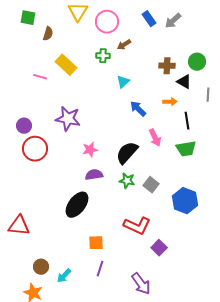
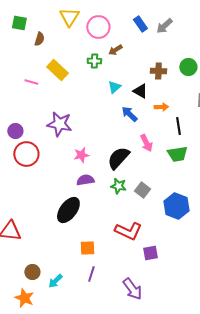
black triangle: (184, 82) -> (140, 91), moved
purple square: (159, 248) -> (150, 253), turned 35

